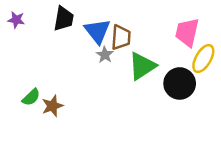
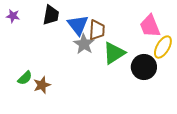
pink trapezoid: (187, 32) -> (150, 26), turned -35
gray star: (105, 55) -> (84, 44), size x1.5

